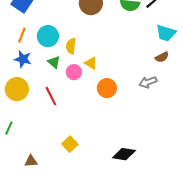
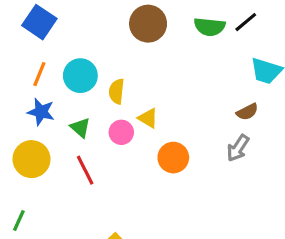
brown semicircle: (162, 57) -> (247, 112), moved
green triangle: (54, 62) -> (80, 128), moved
gray arrow: (148, 82) -> (238, 148), turned -36

